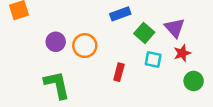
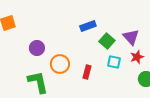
orange circle: (85, 46) -> (60, 64), moved

